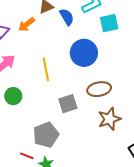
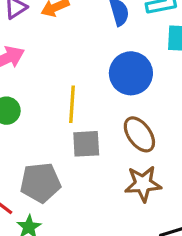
yellow line: (46, 69) -> (72, 104), moved
brown ellipse: (99, 89) -> (139, 134), turned 50

